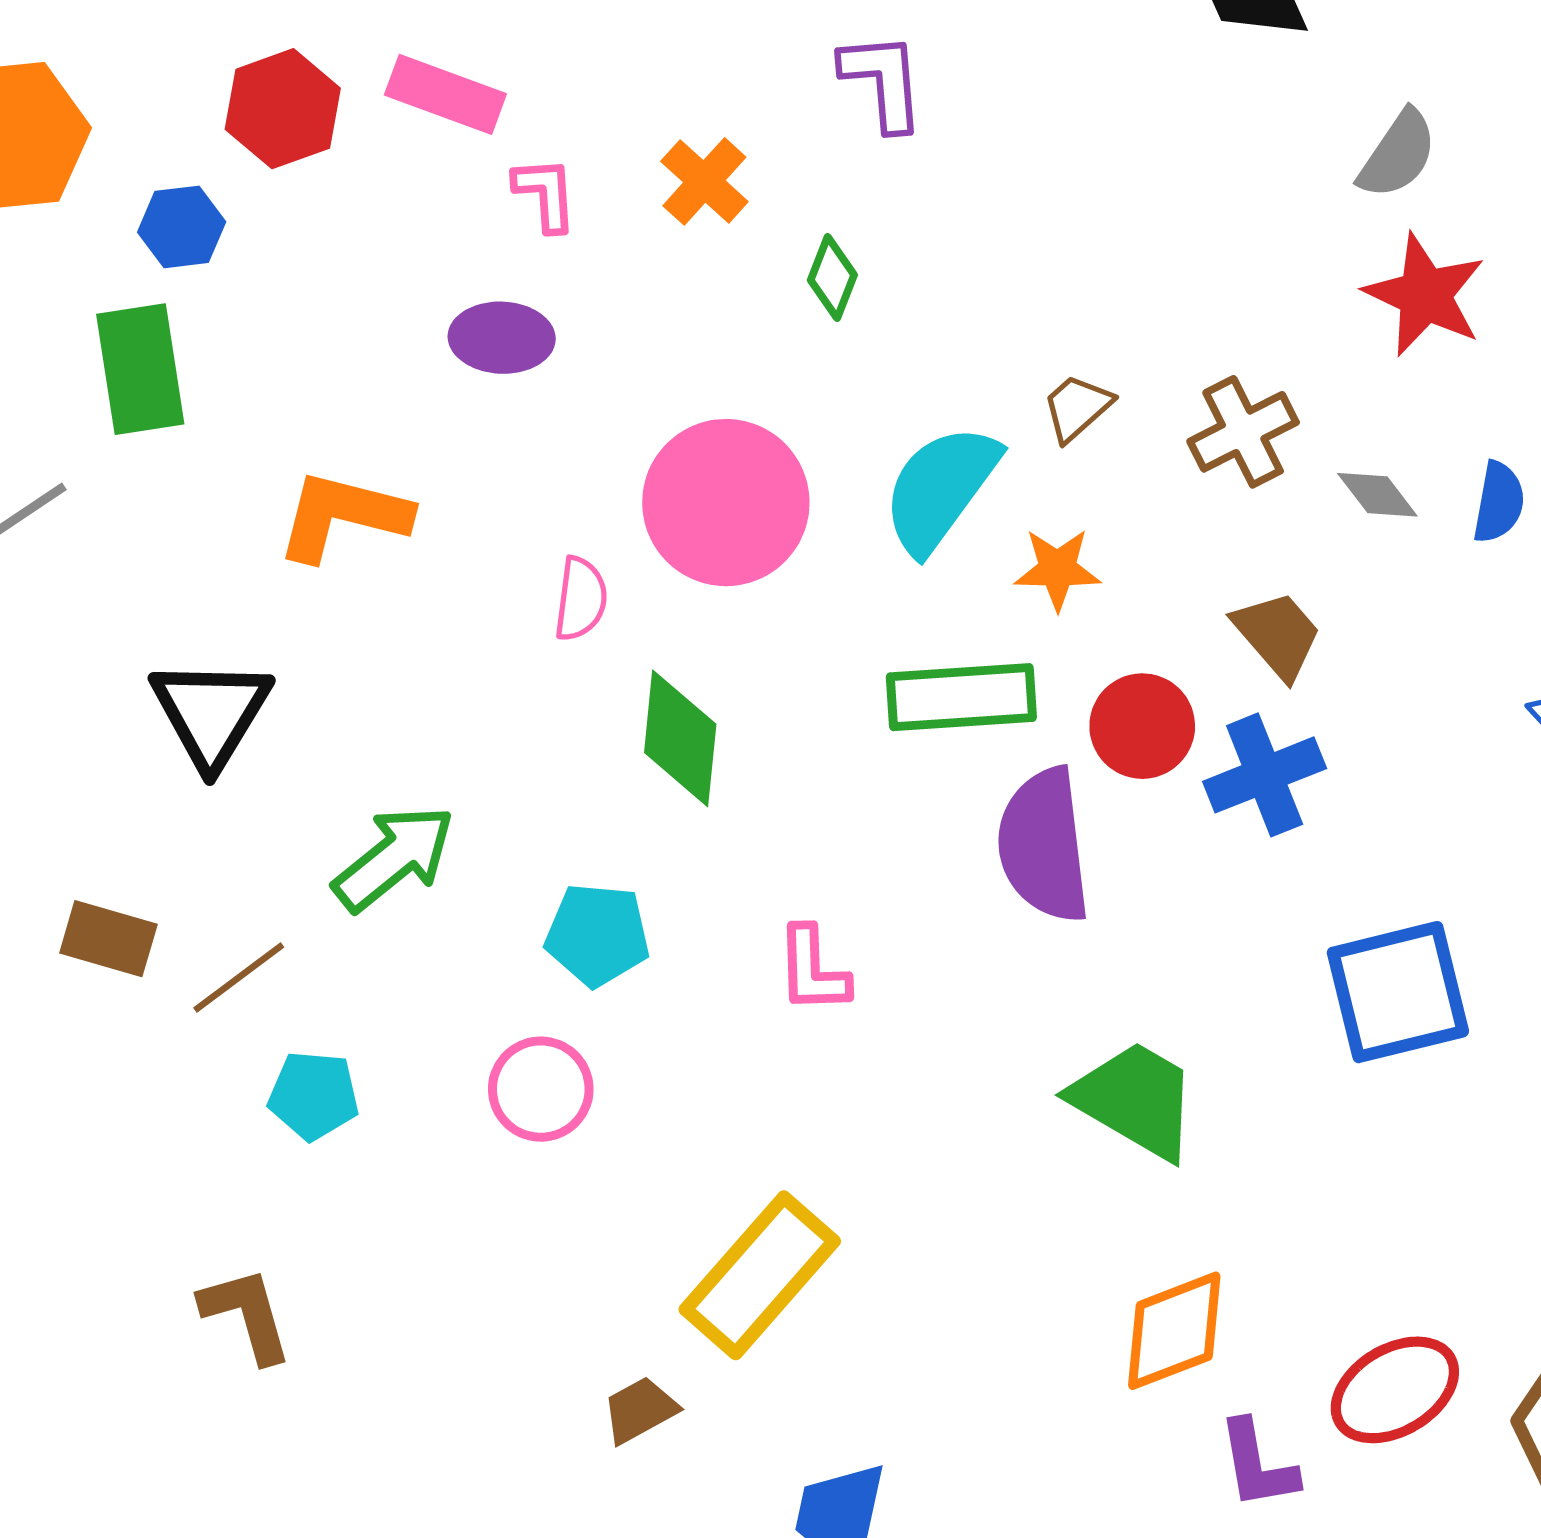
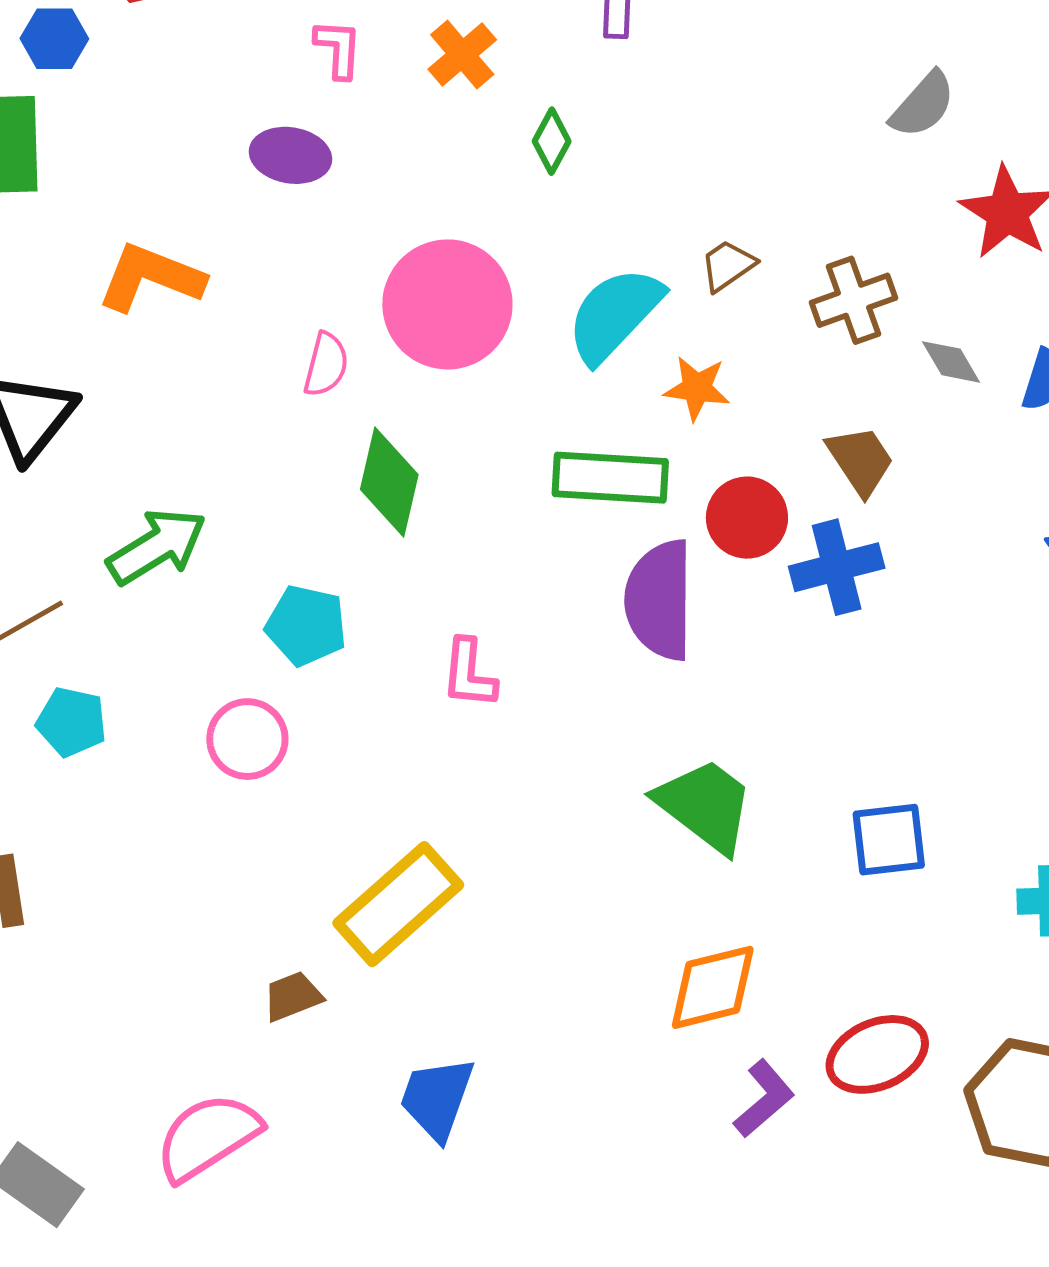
gray semicircle: (1398, 154) -> (923, 105), moved
blue square: (1398, 992) -> (889, 840), moved, size x0.7
purple L-shape: (1257, 1465) -> (764, 1099), turned -128

